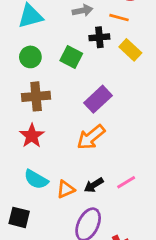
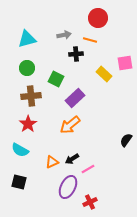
yellow rectangle: (130, 50) -> (104, 74), moved
green square: (71, 57) -> (56, 79), moved
cyan semicircle: (36, 179) -> (20, 150), moved
pink line: (126, 182) -> (88, 169), moved

